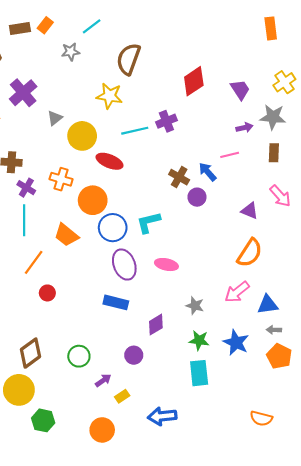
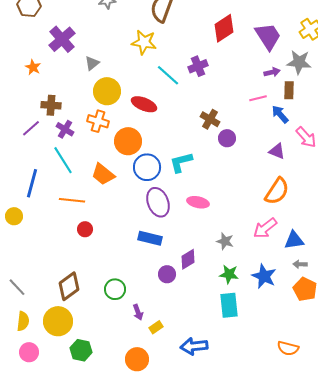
purple trapezoid: (240, 90) -> (268, 36), size x1.4
cyan line: (135, 131) -> (168, 75), turned 55
yellow circle: (82, 136) -> (107, 91), moved
brown rectangle: (274, 153) -> (289, 90), moved
blue arrow: (208, 172) -> (280, 114), moved
cyan line: (24, 220) -> (63, 160), turned -32
orange line: (34, 262) -> (72, 200), turned 60
purple circle: (134, 355) -> (167, 274), moved
purple arrow: (103, 380) -> (138, 312), turned 105

